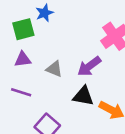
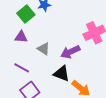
green square: (23, 29) -> (26, 14), turned -36
purple line: (21, 92) -> (22, 68), moved

